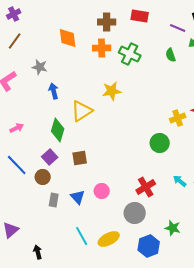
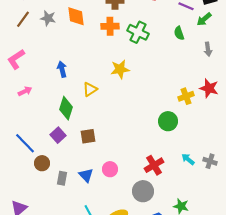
gray star: (40, 67) -> (48, 18), moved
yellow triangle: (82, 111) -> (90, 89), size x0.7
pink arrow: (17, 128) -> (25, 91), moved
brown circle: (43, 177) -> (42, 163), moved

